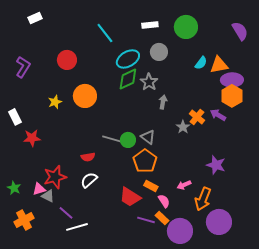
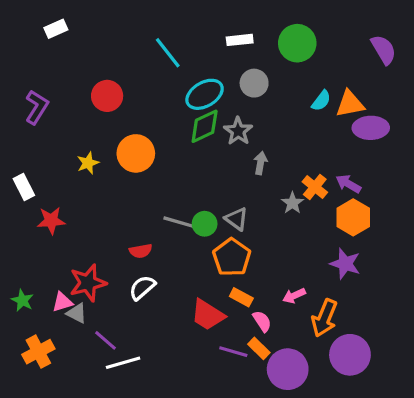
orange hexagon: (232, 96) -> (353, 217), moved

